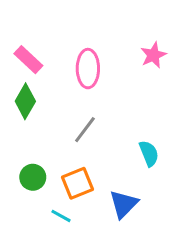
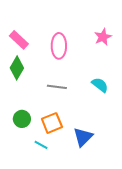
gray line: (85, 130) -> (57, 87), turned 60
cyan semicircle: (149, 153) -> (100, 85), moved, turned -30

